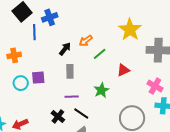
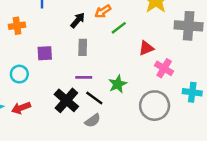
cyan circle: (21, 83) -> (19, 74), moved
pink cross: (155, 86) -> (164, 68), moved
green star: (101, 90) -> (118, 84), moved
black cross: (58, 116) -> (66, 100), size x1.5

